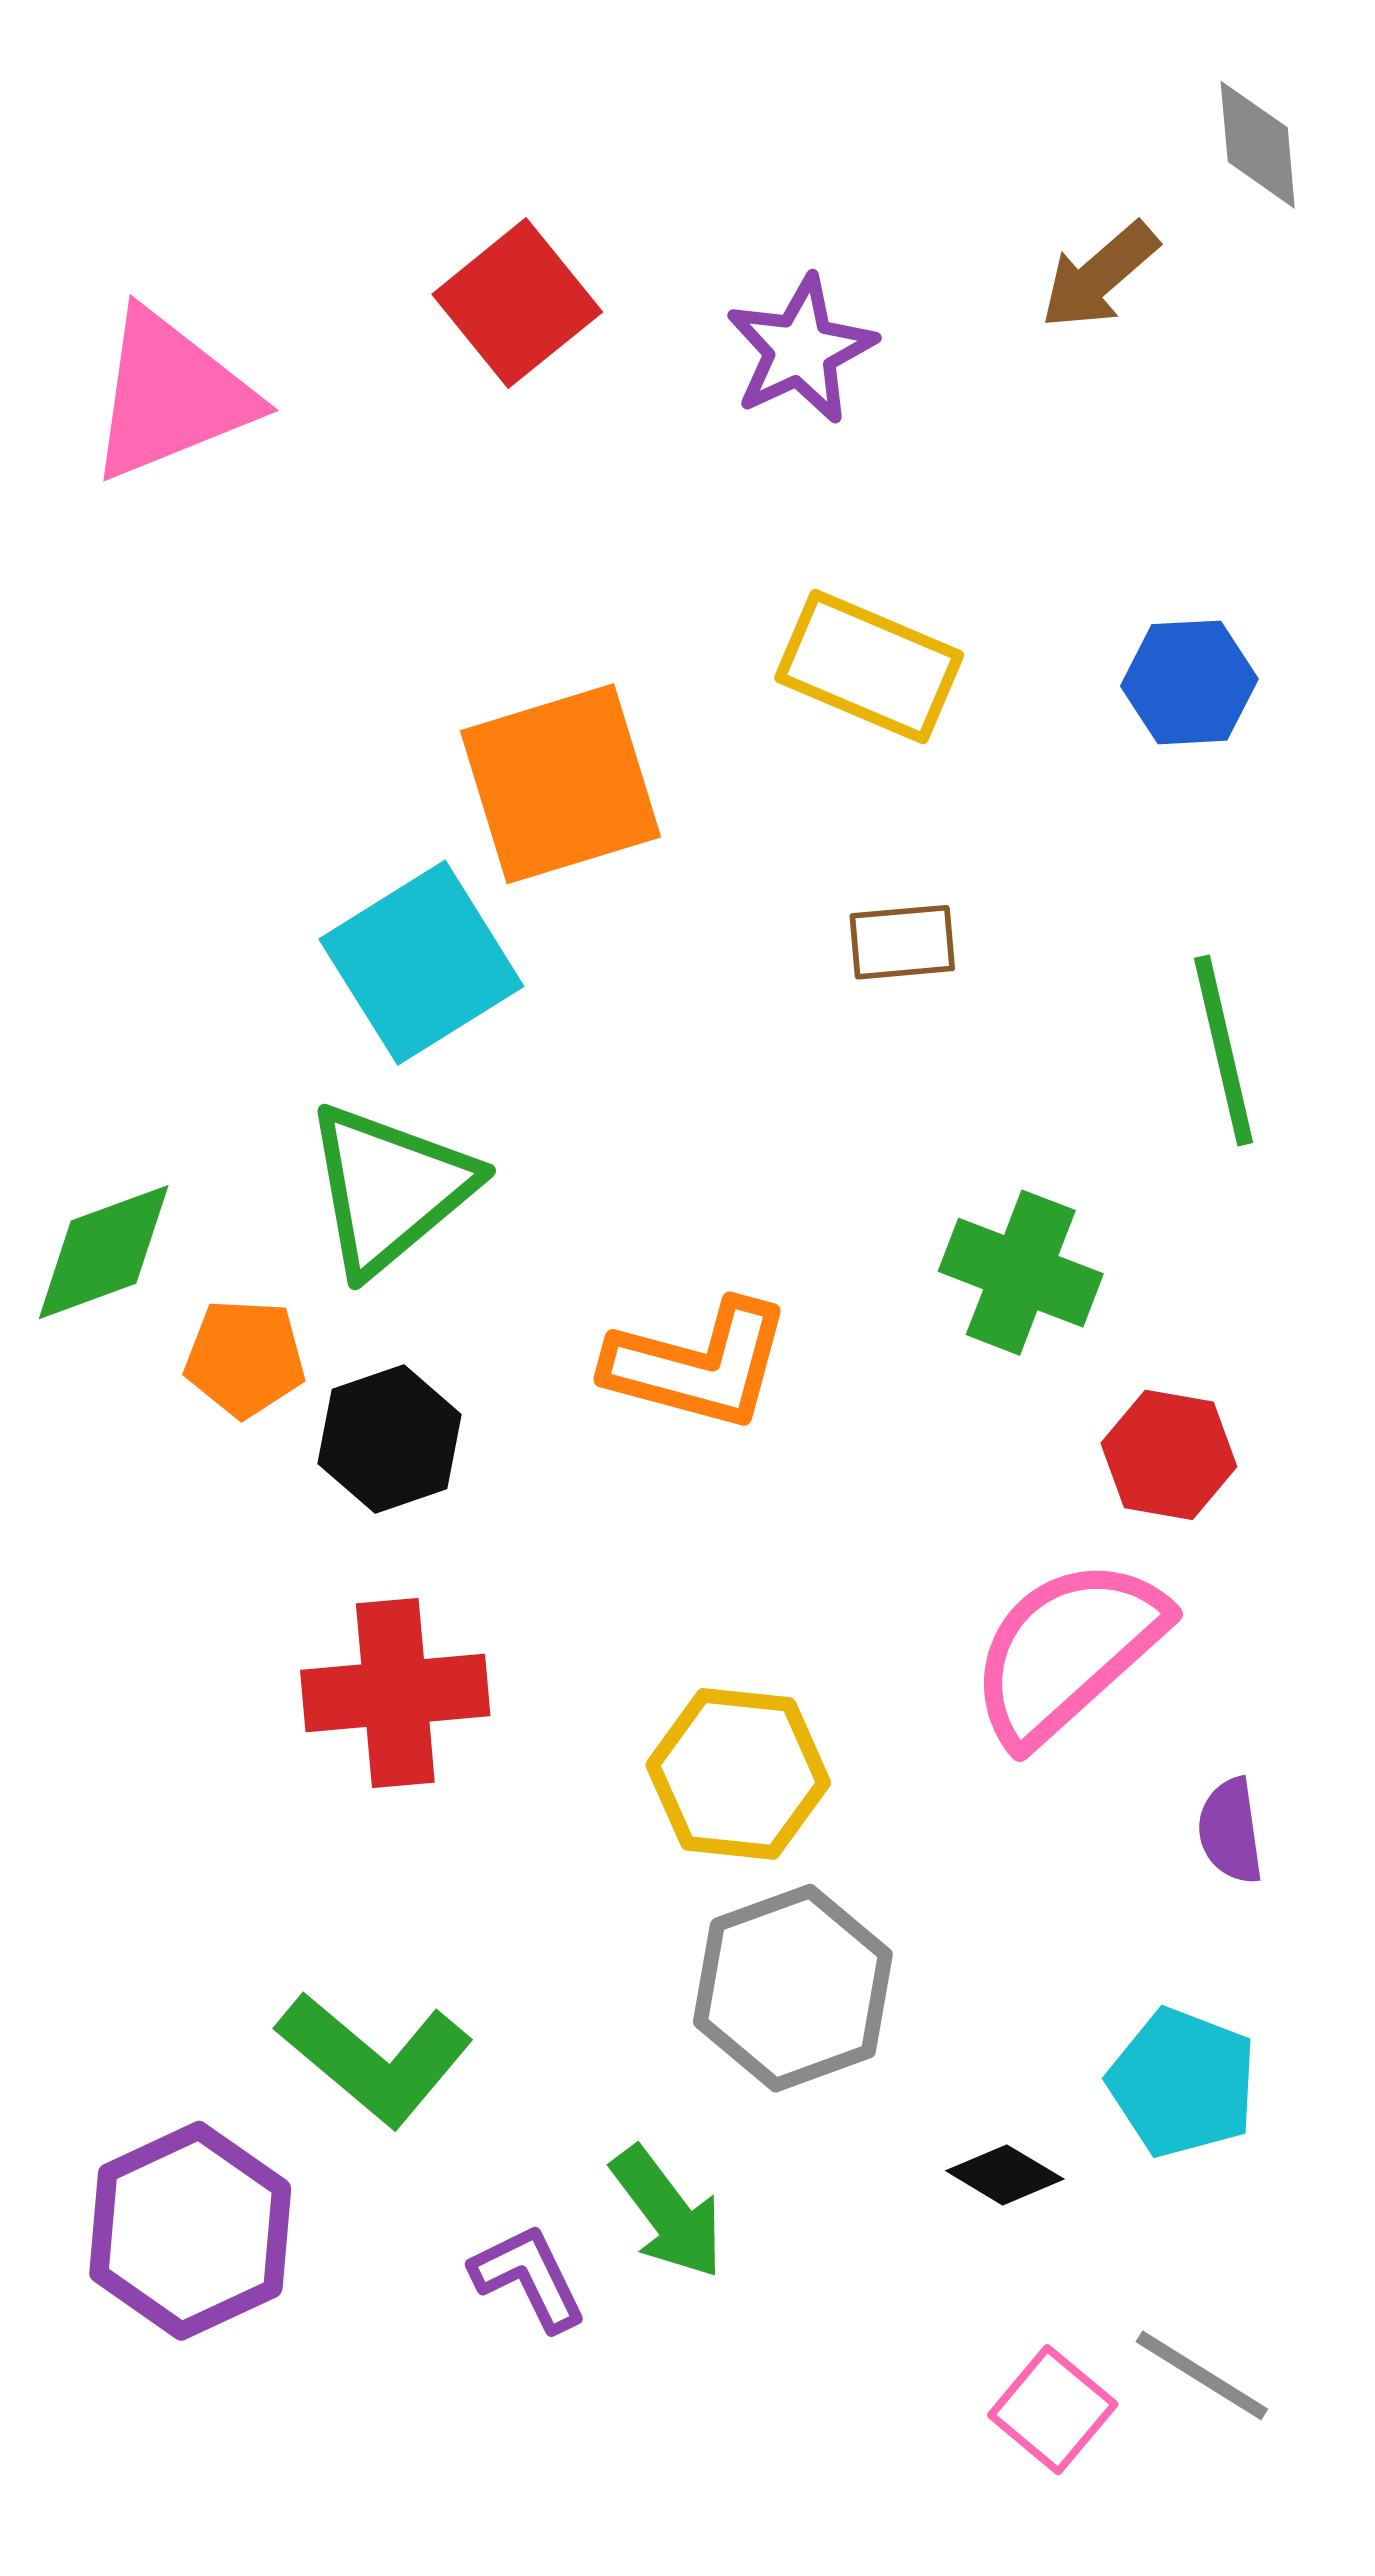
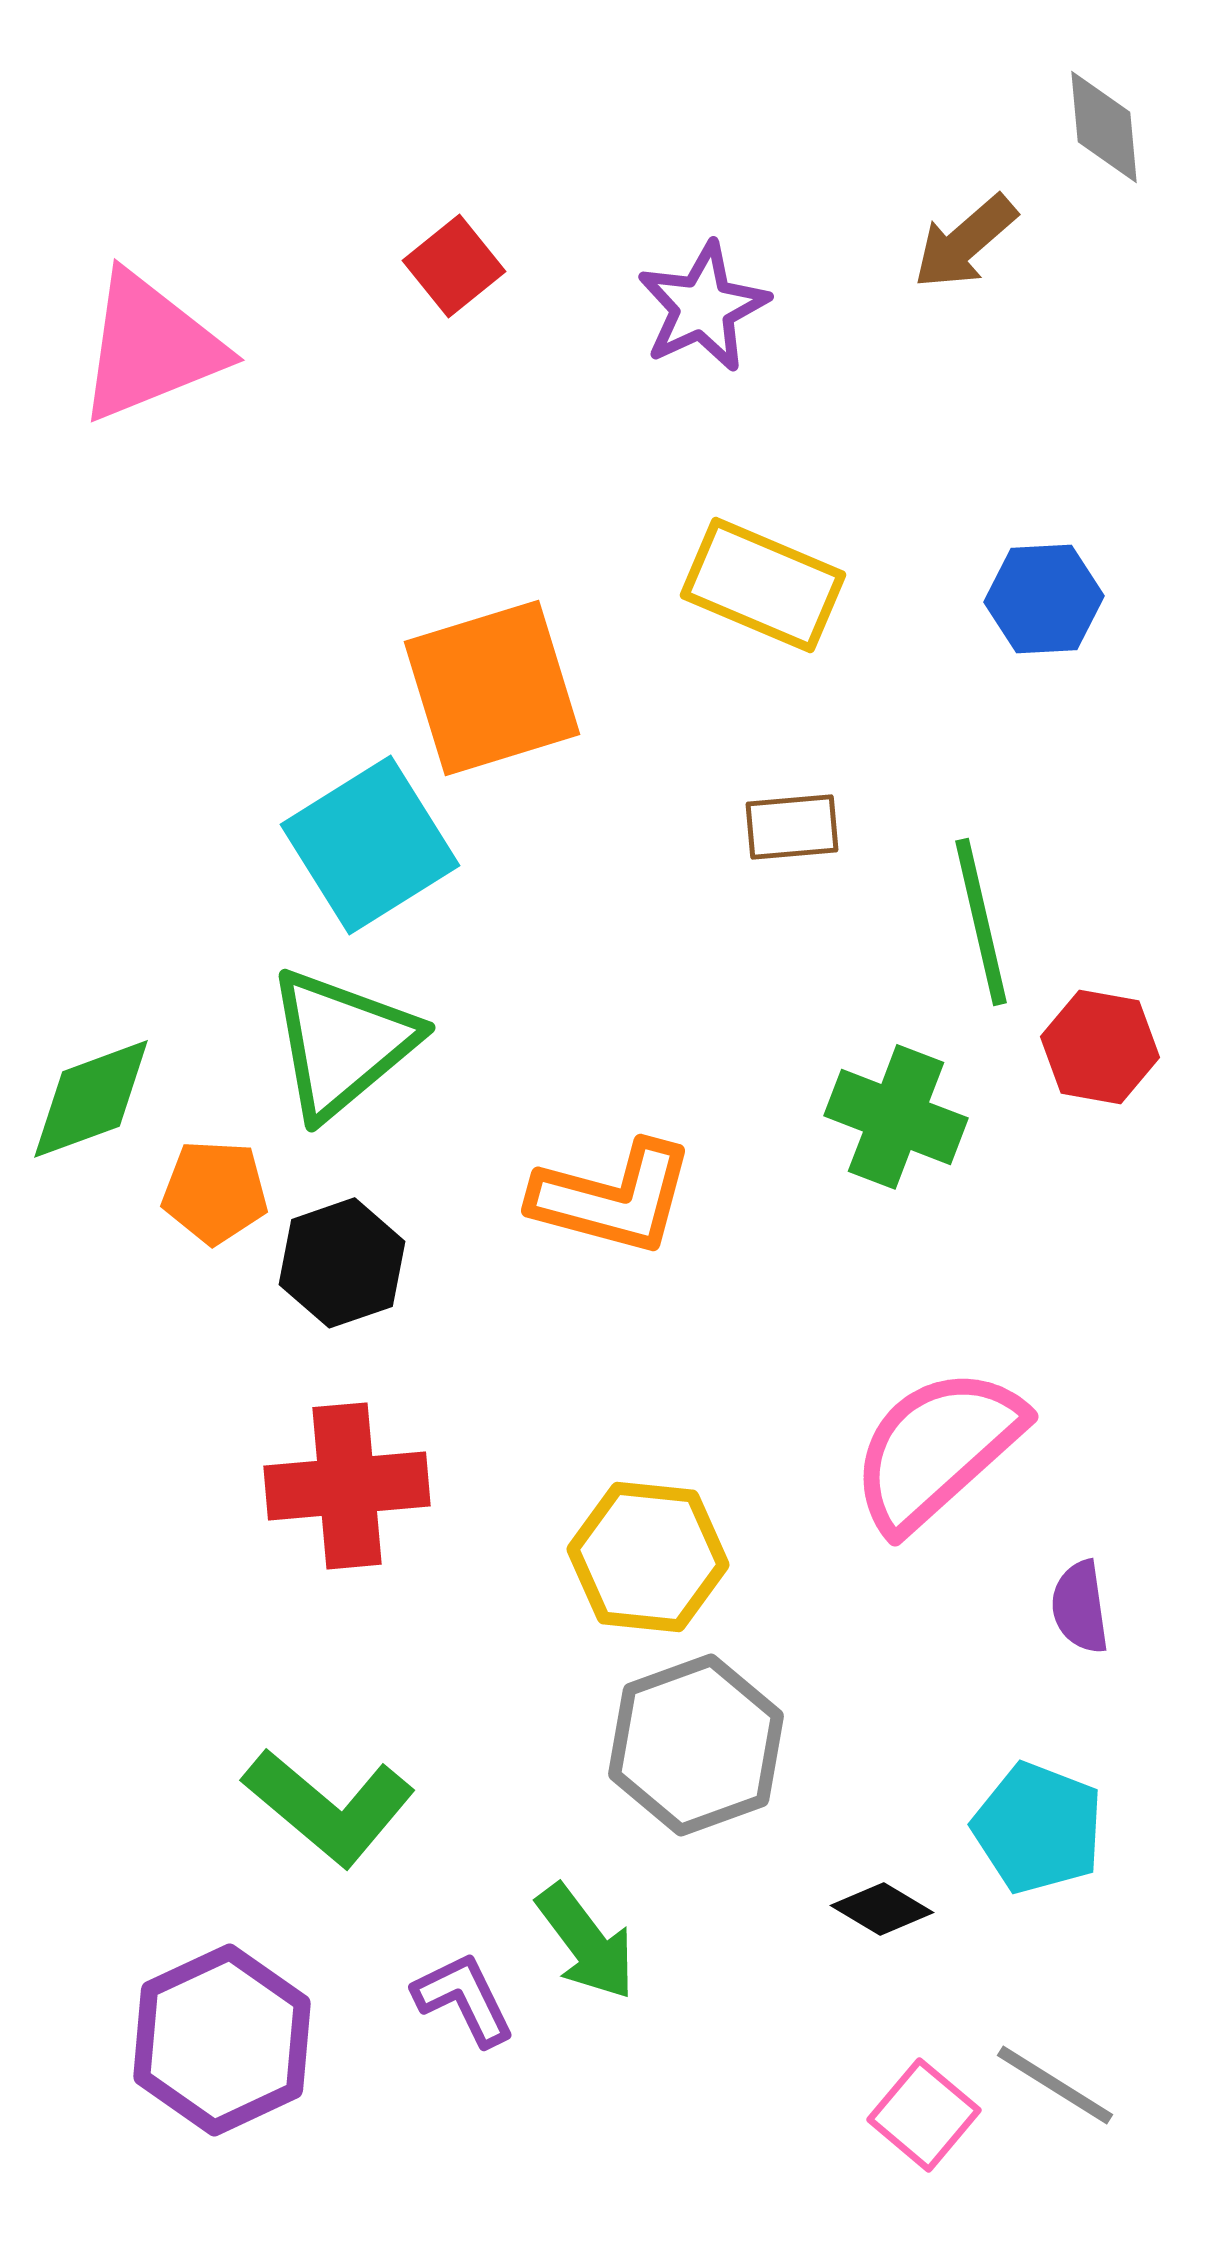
red square: (517, 303) -> (454, 266), size x0.7
green line: (1224, 1050) -> (981, 922), moved
red hexagon: (1169, 1455) -> (1100, 1047), moved
purple hexagon: (190, 2231) -> (222, 2040), moved

